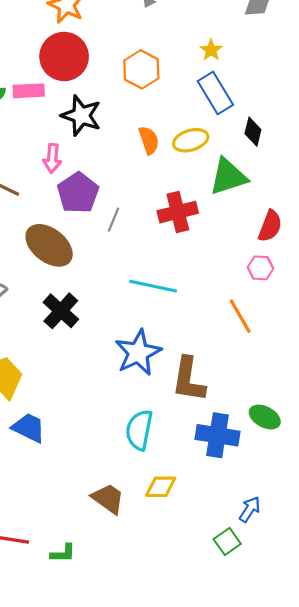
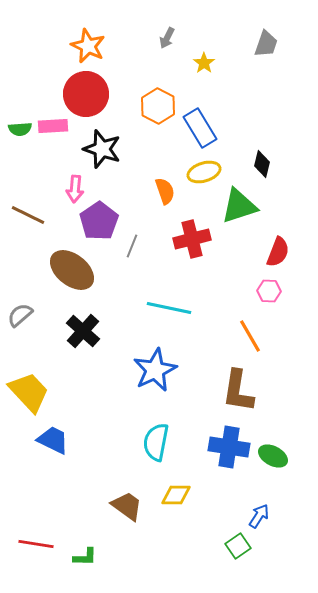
yellow star: (211, 50) -> (204, 63), moved
blue rectangle: (215, 93) -> (200, 128), moved
orange semicircle: (149, 140) -> (165, 191), moved
brown L-shape: (189, 379) -> (238, 391), moved
green ellipse: (265, 417) -> (273, 456), moved

